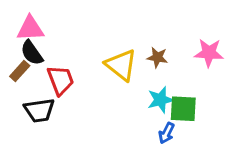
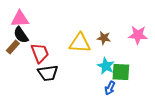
yellow triangle: (121, 65) -> (80, 43), turned -35
cyan star: (160, 100) -> (106, 66), turned -30
black trapezoid: (39, 110) -> (48, 73), moved

